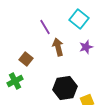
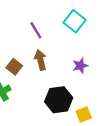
brown arrow: (58, 47) -> (40, 60), moved
purple star: (86, 47) -> (80, 66), moved

